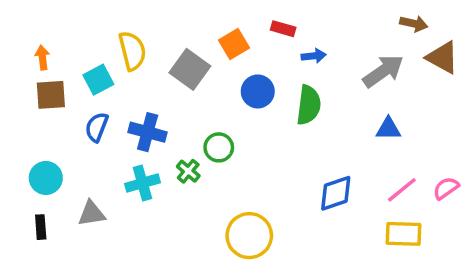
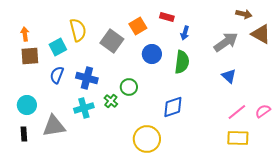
blue arrow: (314, 56) -> (185, 33), turned 112
blue triangle: (388, 129) -> (229, 76), turned 42
blue diamond: (336, 193) -> (173, 107), moved
gray triangle: (92, 214) -> (54, 126), size x1.4

